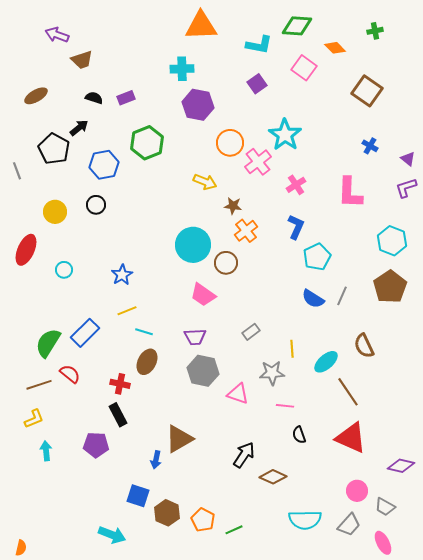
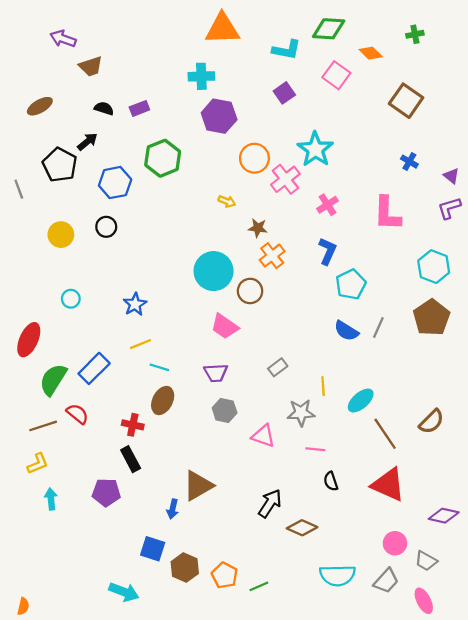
yellow arrow: (205, 182) -> (227, 201), size x0.7
red ellipse: (26, 250) -> (29, 340), moved
brown semicircle: (364, 346) -> (431, 422), moved, turned -110
gray hexagon: (203, 371) -> (225, 410), size x0.7

